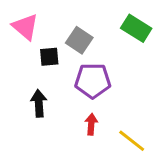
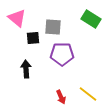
gray square: (79, 40) -> (53, 27), turned -30
red arrow: (91, 124) -> (61, 97), moved, turned 152

